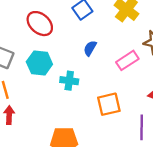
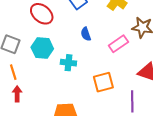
blue semicircle: (90, 48) -> (86, 34), turned -48

